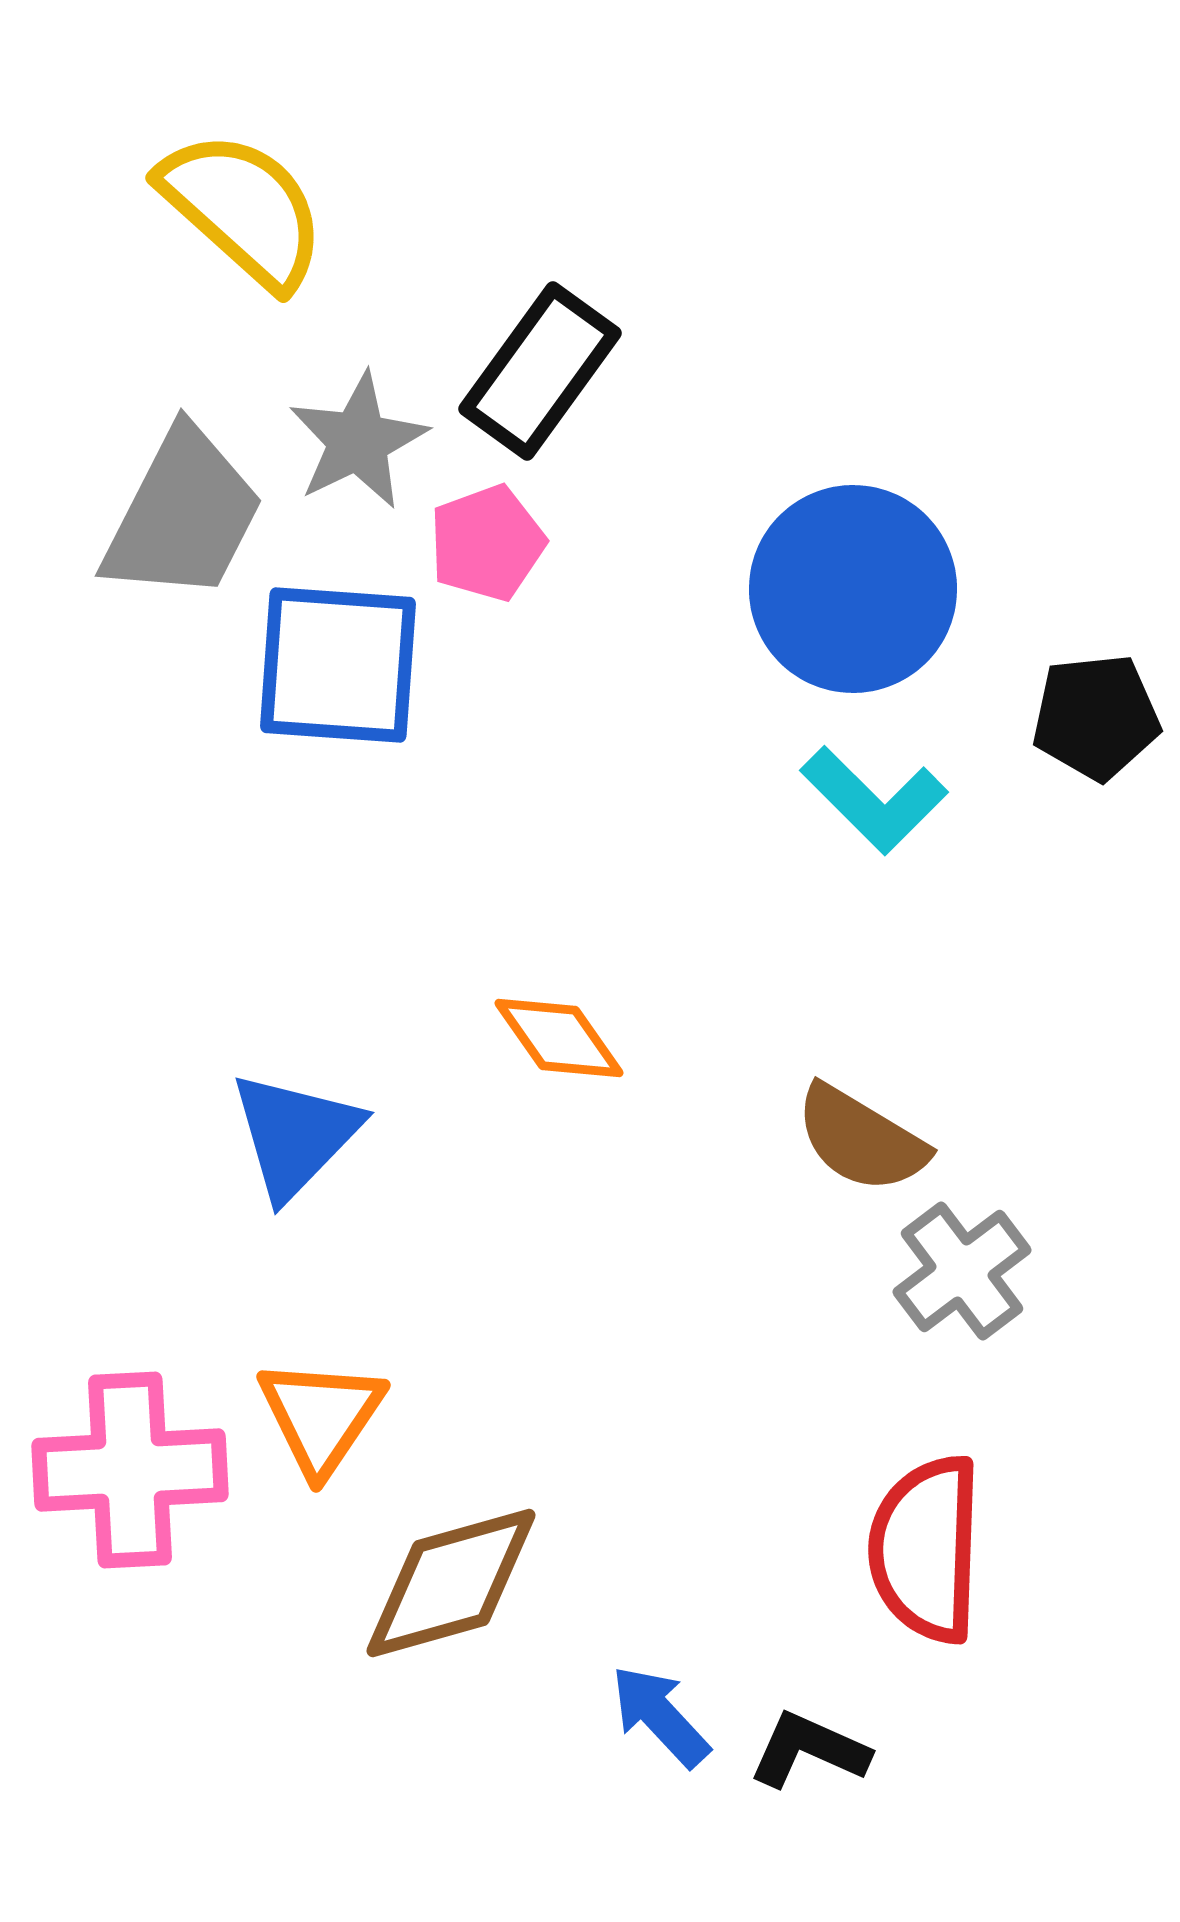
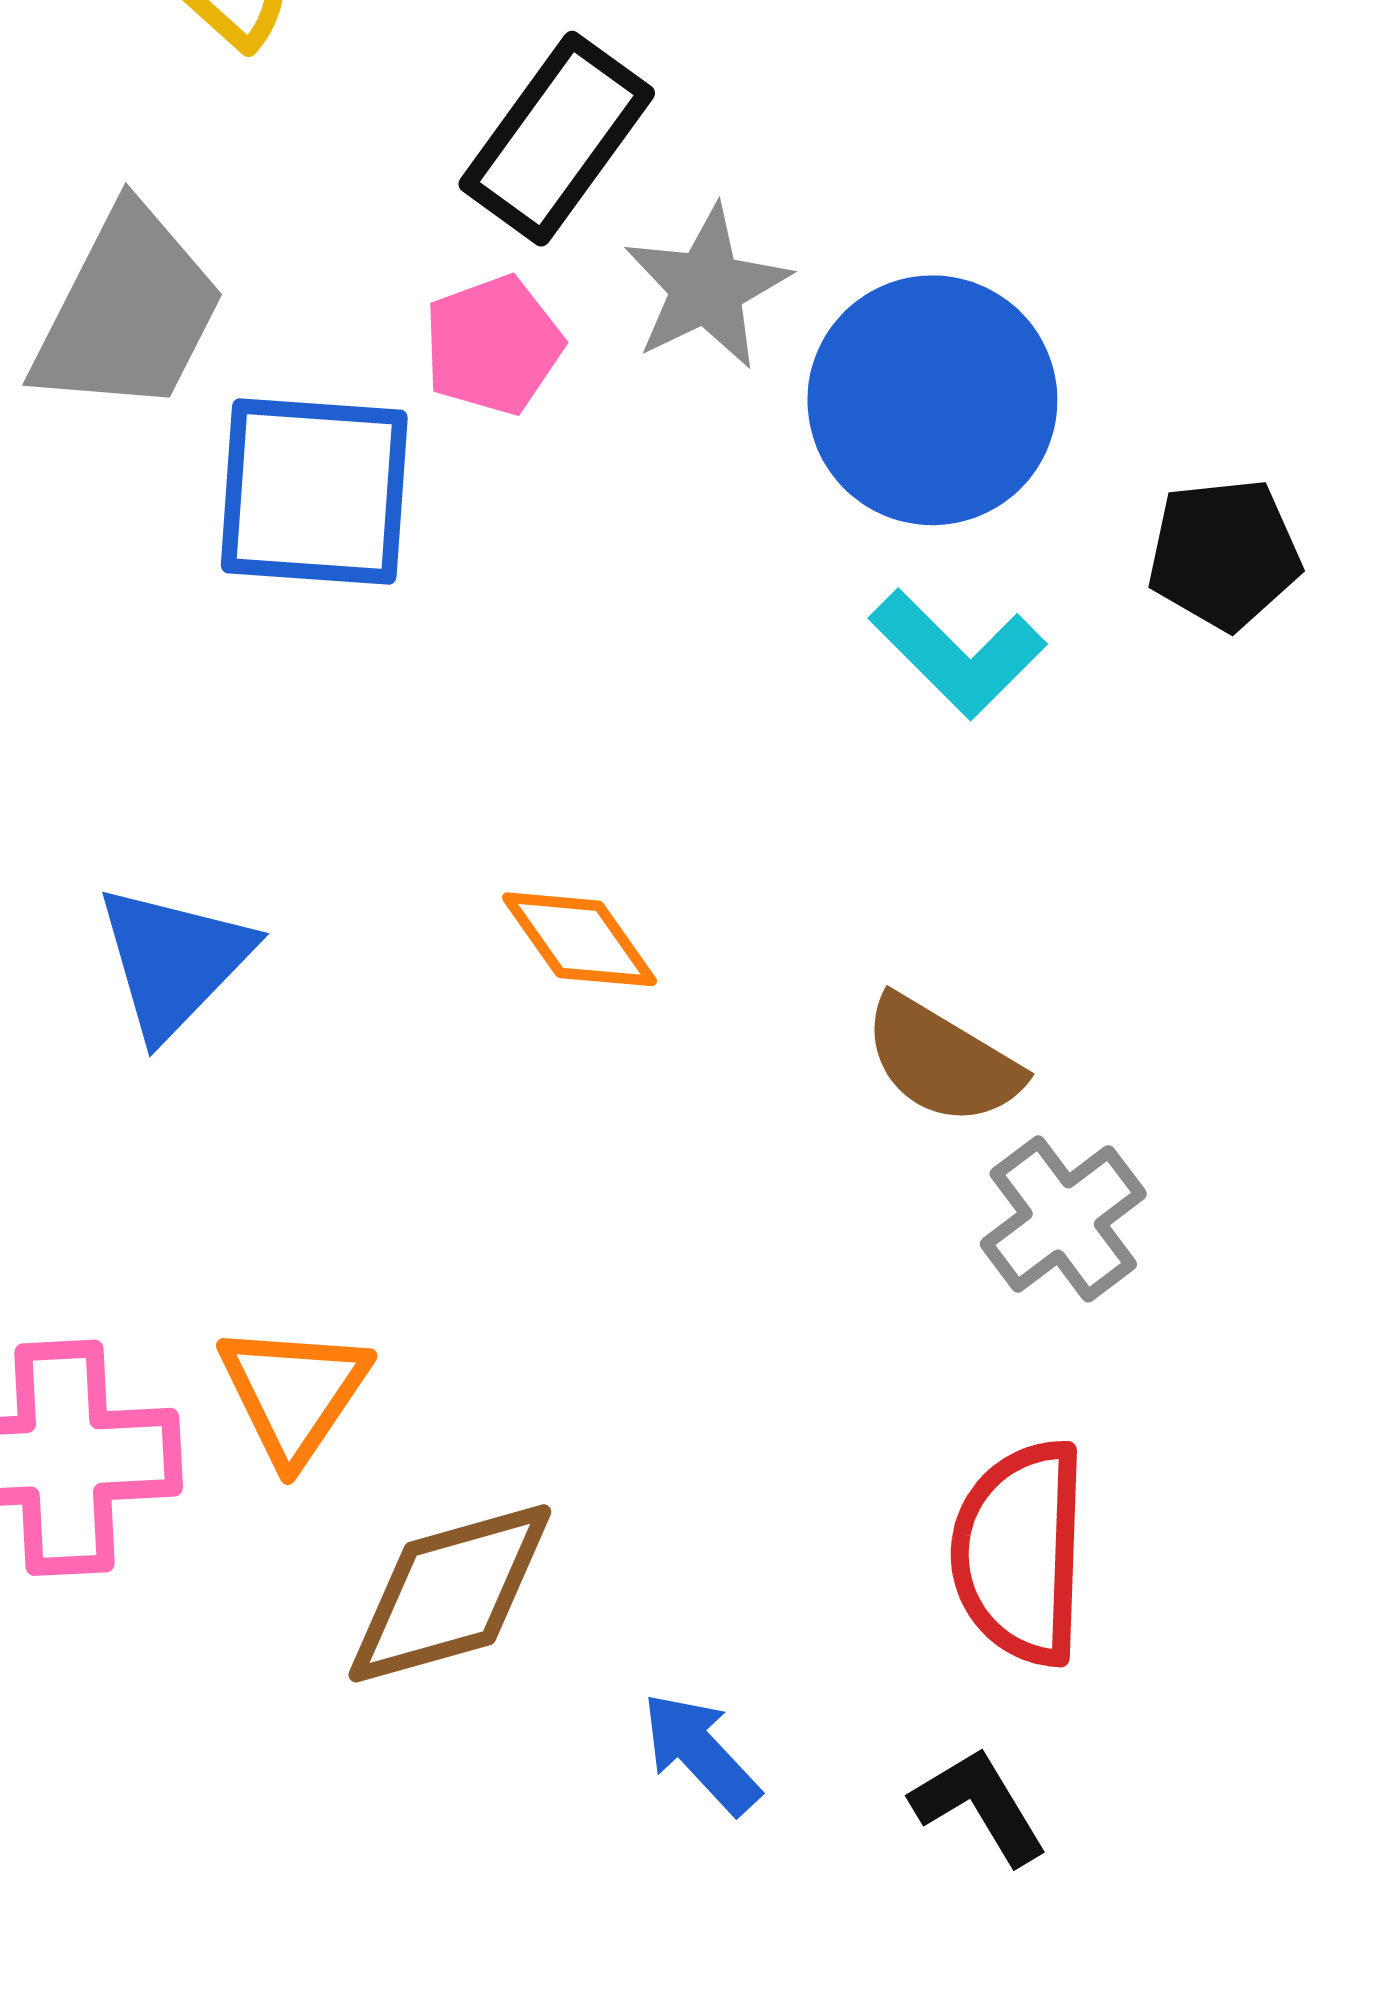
gray star: (358, 441) -> (707, 287), moved
blue triangle: (295, 1135) -> (174, 961), moved
black L-shape: (809, 1750) -> (979, 1806), moved, turned 35

